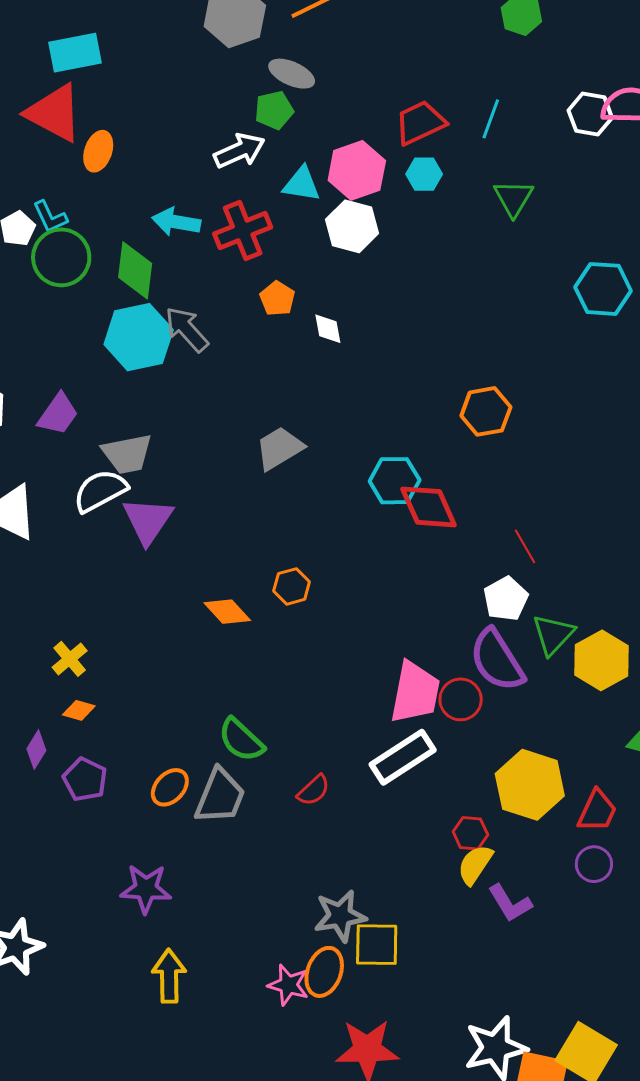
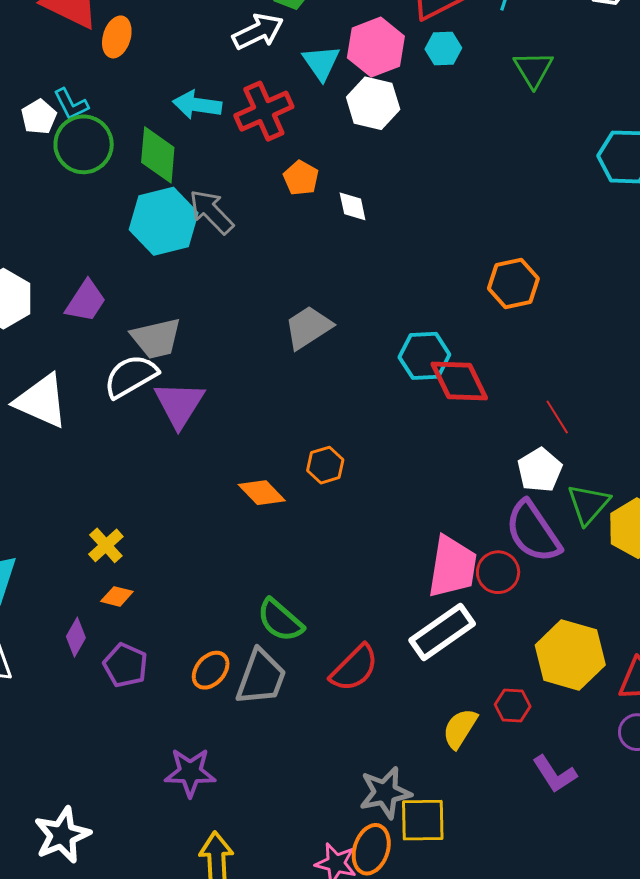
cyan triangle: (302, 184) -> (321, 63), turned 48
red semicircle: (314, 790) -> (354, 668), size x1.5
yellow semicircle: (475, 864) -> (460, 728), moved

